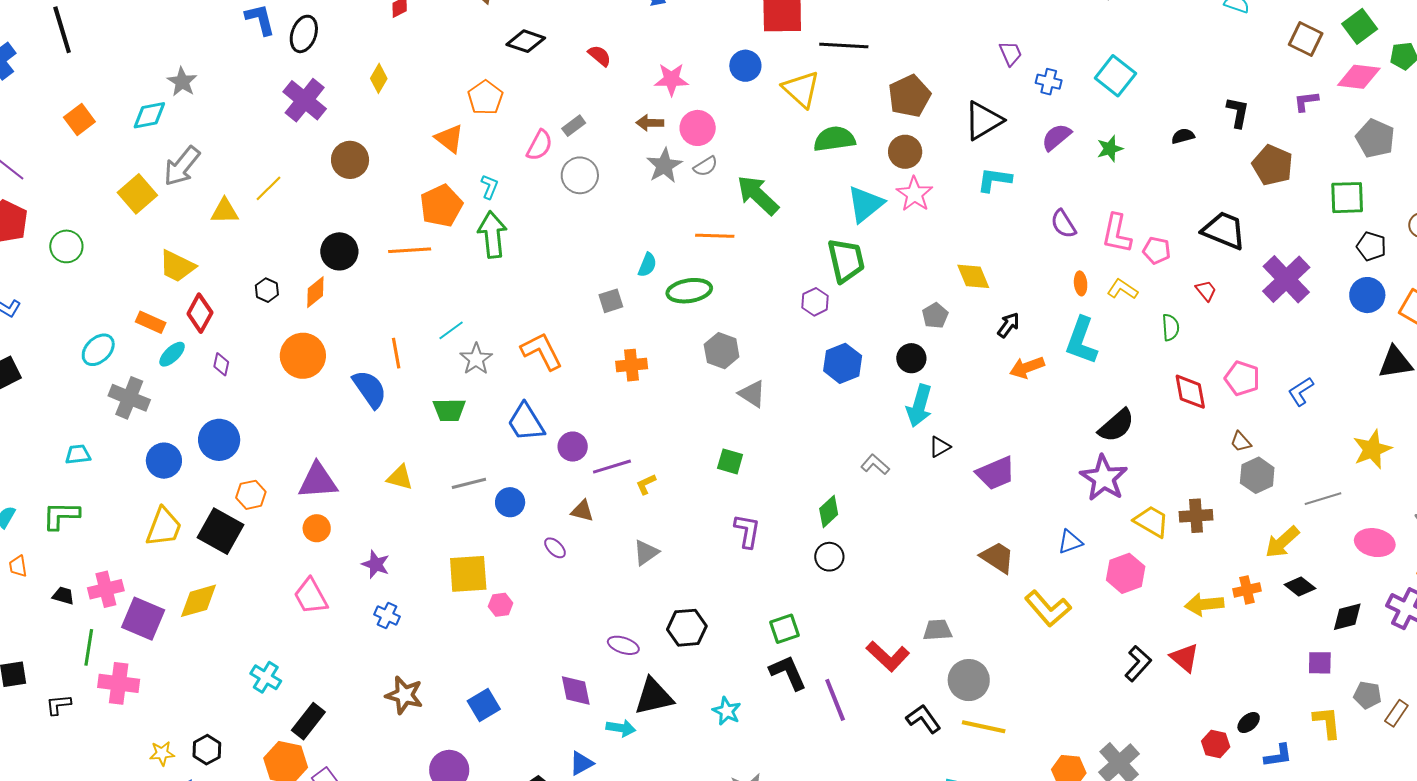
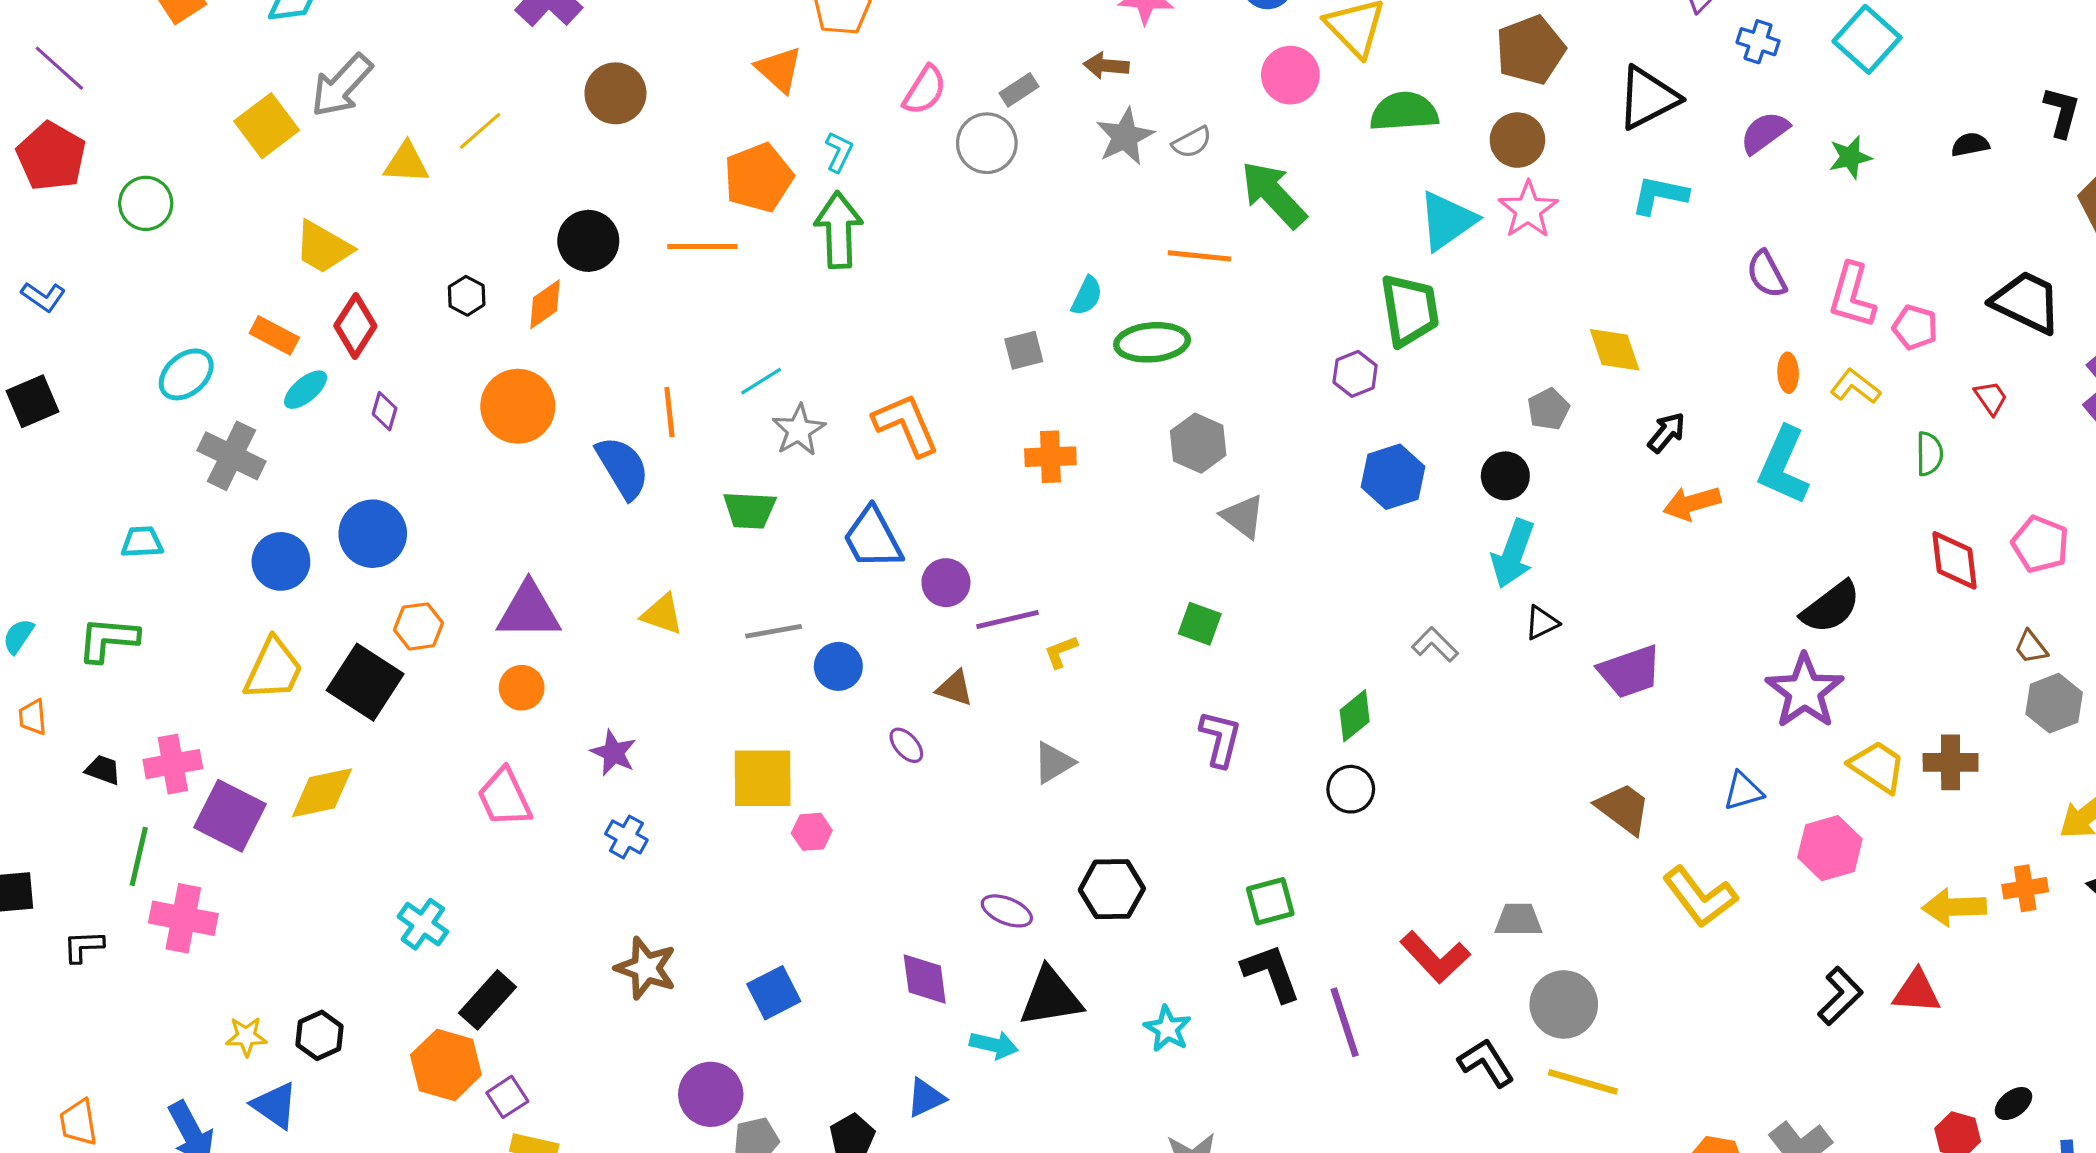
gray rectangle: (574, 126) -> (1019, 90), moved
pink circle: (698, 128) -> (1290, 75), moved
red triangle: (1185, 658) -> (1917, 992), turned -40

